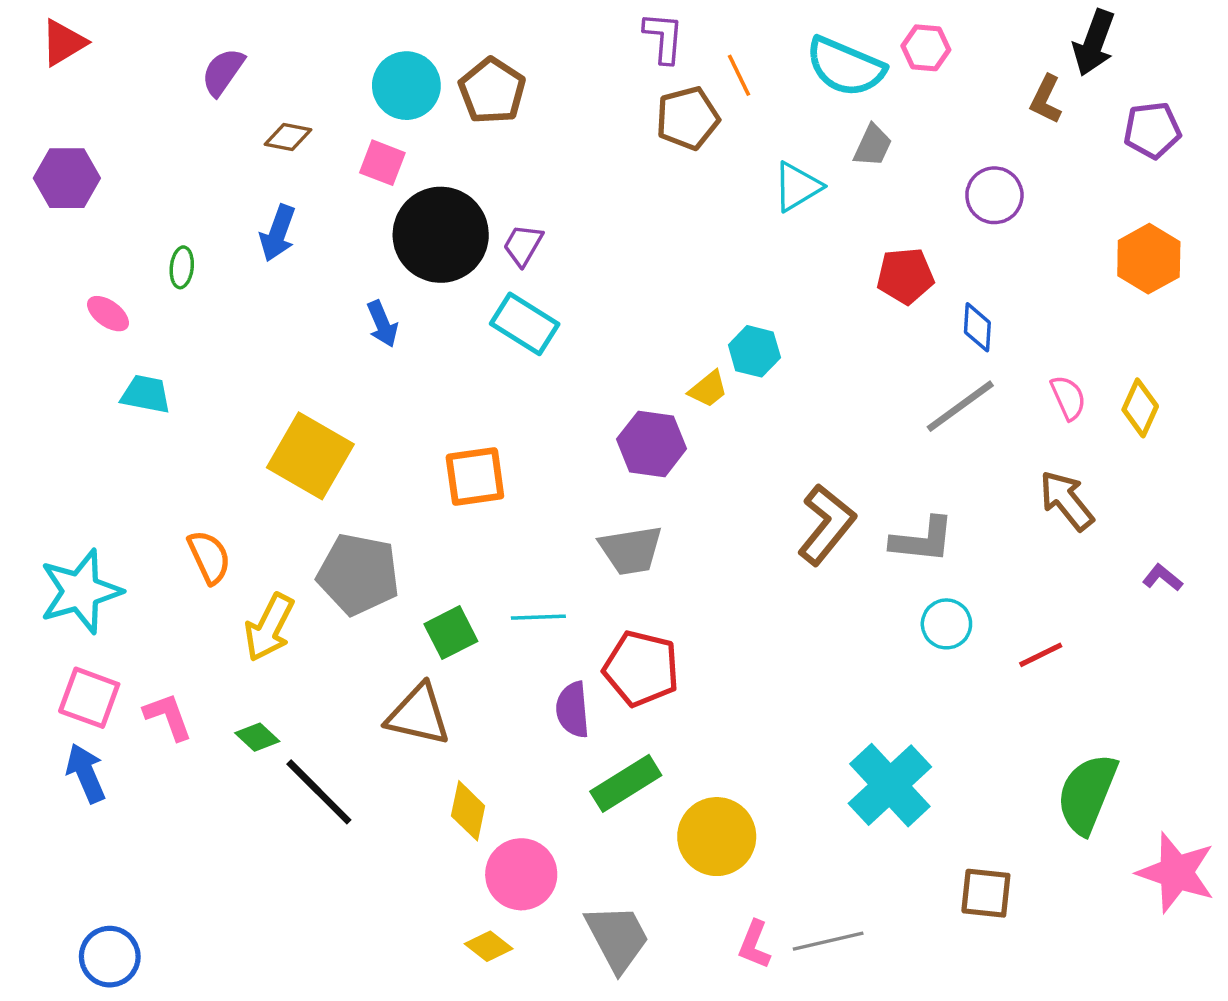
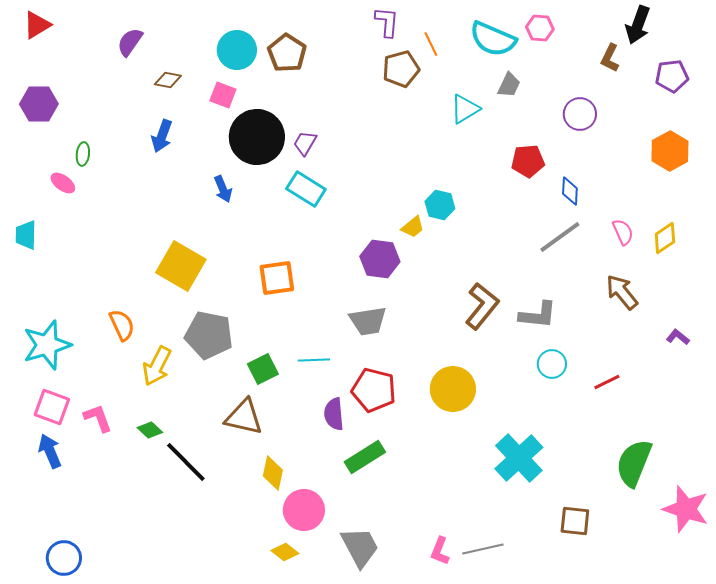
green ellipse: (182, 267) -> (83, 154), moved
cyan trapezoid: (146, 394) -> (26, 235), moved, turned -100
yellow diamond: (1140, 408) -> (665, 238), turned 32
yellow circle: (717, 837) -> (453, 389), moved

